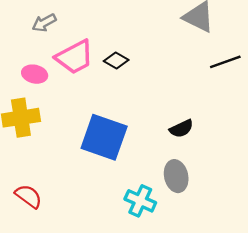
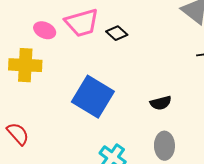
gray ellipse: (176, 176) -> (164, 146), moved

